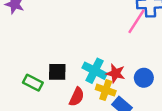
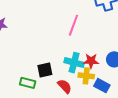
pink line: (137, 21) -> (73, 25), moved
red semicircle: (77, 97) -> (65, 86), turned -56

